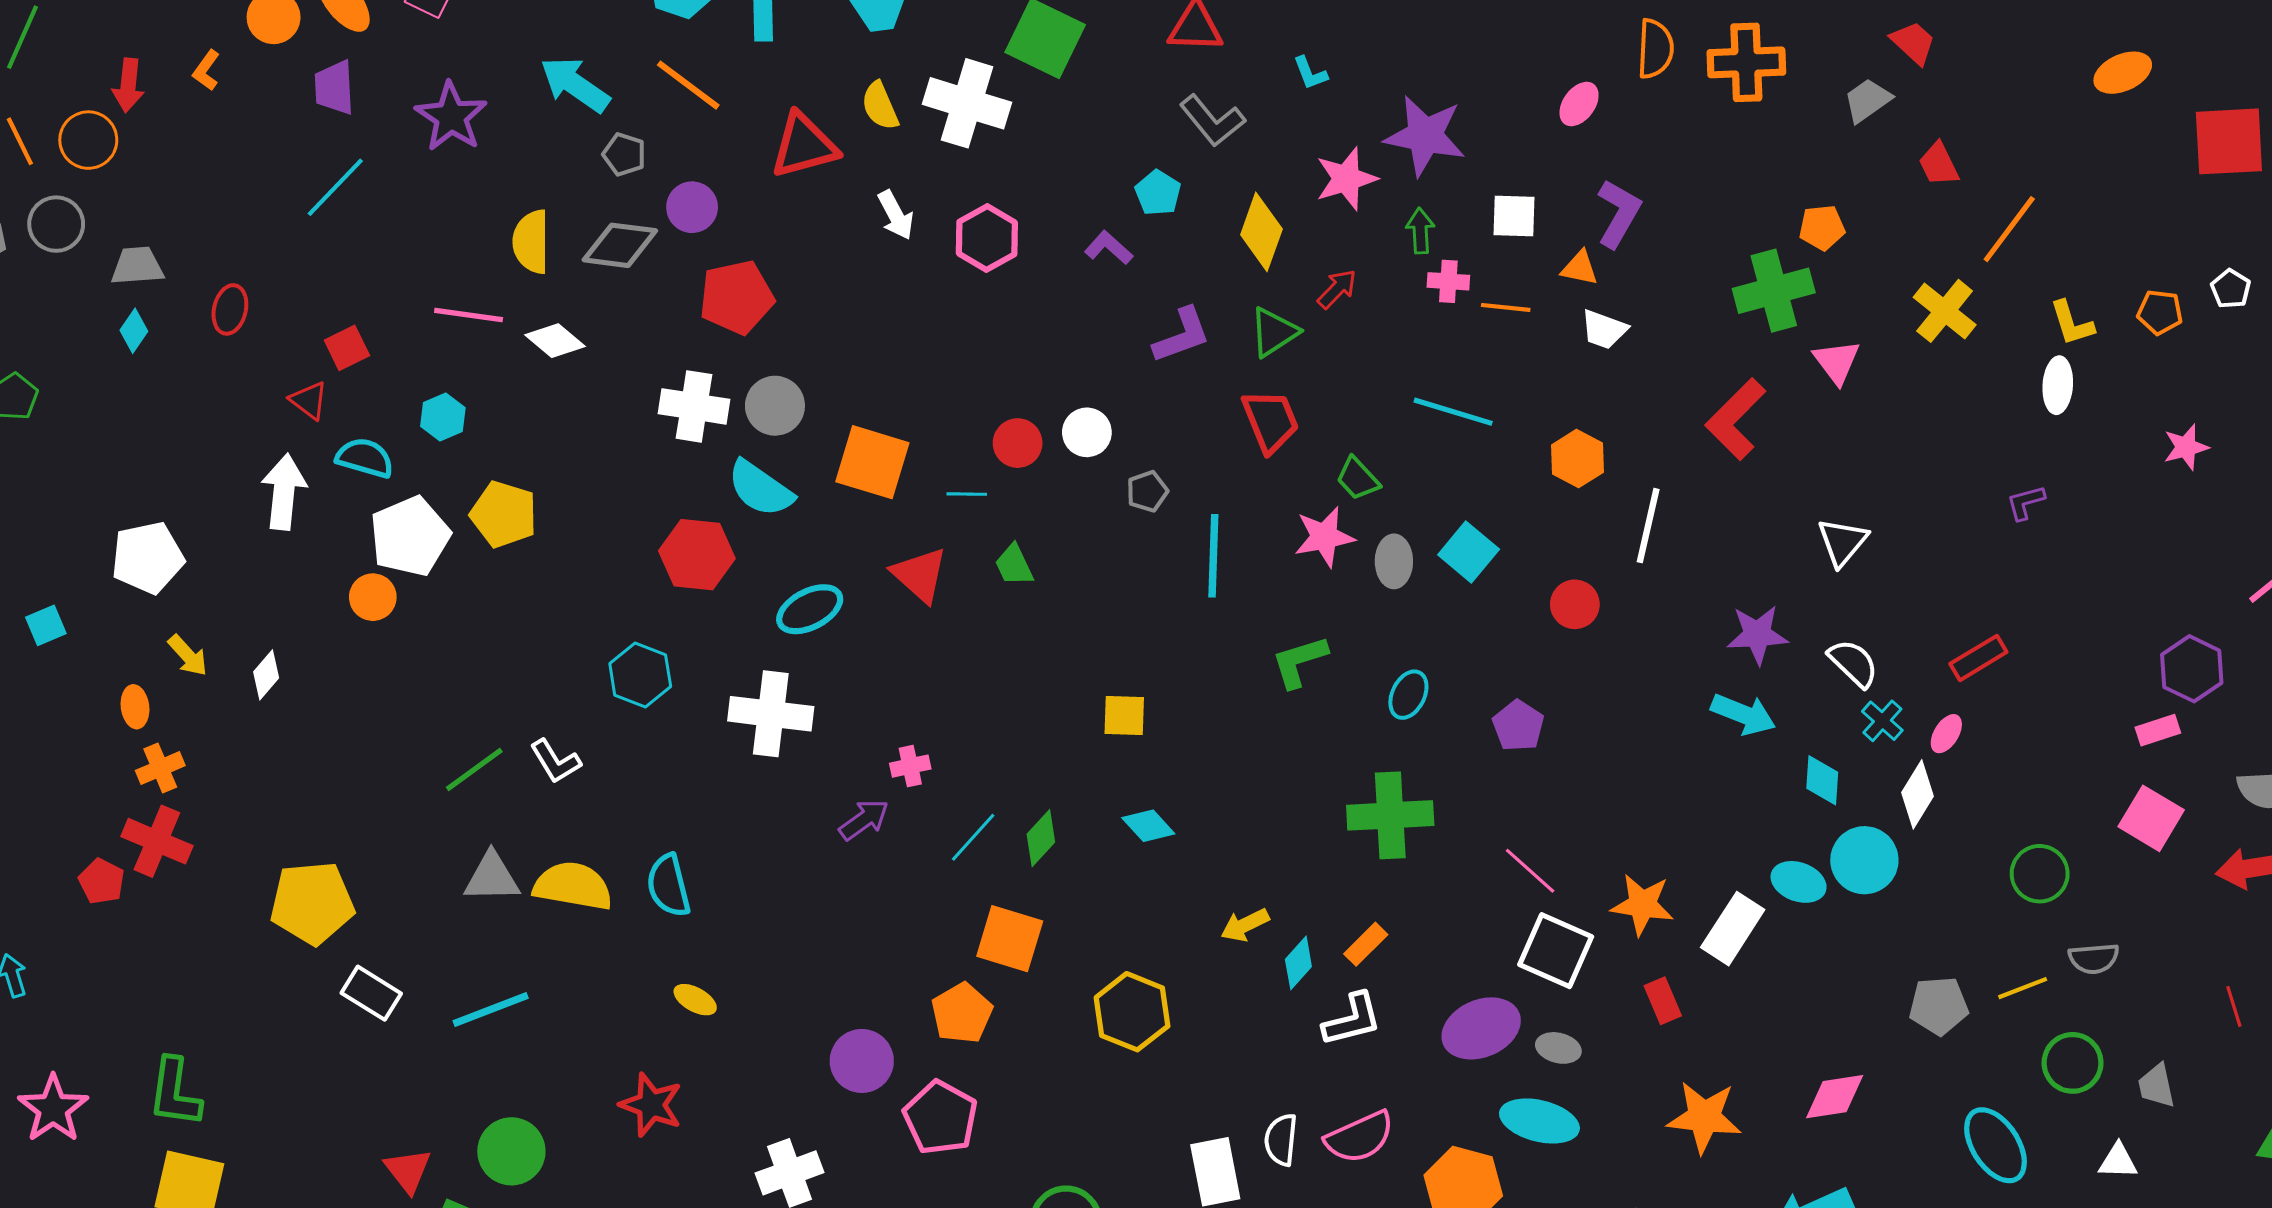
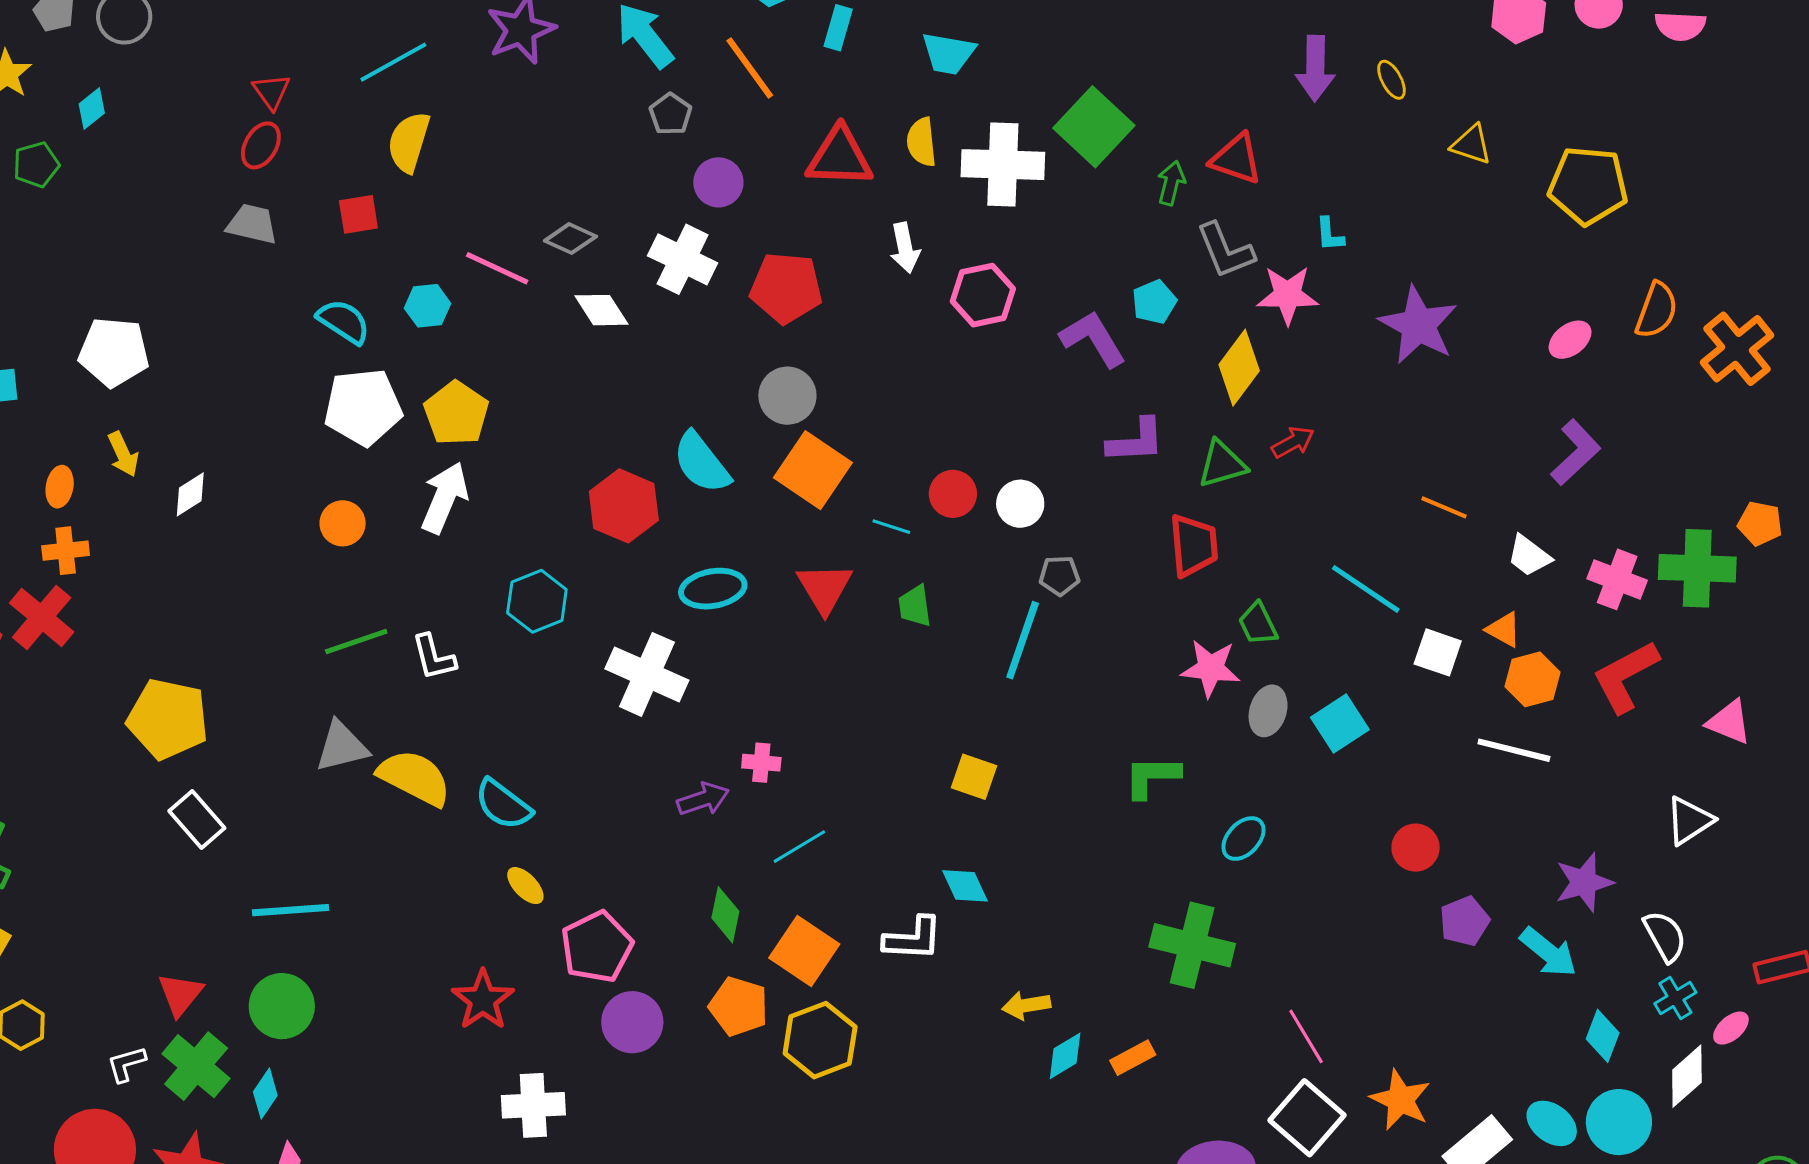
orange cross: (1746, 62) -> (1737, 349), turned 36
white cross: (967, 103) -> (1003, 165), turned -32
pink star: (1346, 179) -> (1288, 295), moved
white square: (1514, 216) -> (1438, 652), moved
green arrow: (1420, 231) -> (1171, 183), moved
yellow semicircle: (531, 242) -> (409, 142), moved
gray diamond: (620, 245) -> (570, 239), moved, size x0.7
purple L-shape: (1109, 248) -> (1093, 339), size x1.5
gray trapezoid: (137, 266) -> (252, 224), moved
orange triangle: (1580, 268) -> (1504, 630), moved
pink cross: (1448, 281) -> (1617, 579), moved, size x1.4
red pentagon: (737, 297) -> (786, 288), moved
pink line: (469, 315) -> (497, 268), moved
cyan diamond: (134, 331) -> (92, 108), moved
white diamond: (555, 341) -> (601, 310), moved
pink triangle: (1837, 362) -> (1729, 722), moved, turned -48
red triangle: (309, 400) -> (271, 91), moved
white cross: (694, 406) -> (683, 259), moved
gray circle: (775, 406) -> (787, 396), moved
orange hexagon: (1577, 459) -> (1533, 679), moved
white arrow: (284, 492) -> (445, 498), moved
white line: (1648, 526) -> (1514, 750), turned 74
cyan line: (1213, 556) -> (1023, 640), moved
orange circle: (373, 597) -> (343, 523), moved
red circle: (1575, 604) -> (1416, 848), moved
purple star: (1757, 635) -> (1584, 882), turned -30
purple pentagon: (1518, 726) -> (1464, 921), moved
green diamond: (1041, 838) -> (725, 915), moved, turned -48
gray triangle: (492, 877) -> (342, 747), turned -30
cyan semicircle: (668, 886) -> (503, 804), turned -56
yellow ellipse: (695, 1000) -> (525, 886), moved
cyan line: (491, 1010) -> (291, 910), moved
yellow hexagon: (1132, 1012) -> (820, 1040), moved
orange pentagon: (962, 1013) -> (739, 1006), turned 30
white L-shape: (1352, 1020) -> (913, 939), moved
red star: (651, 1105) -> (483, 1000), moved
pink pentagon: (941, 1118) -> (597, 947), moved

